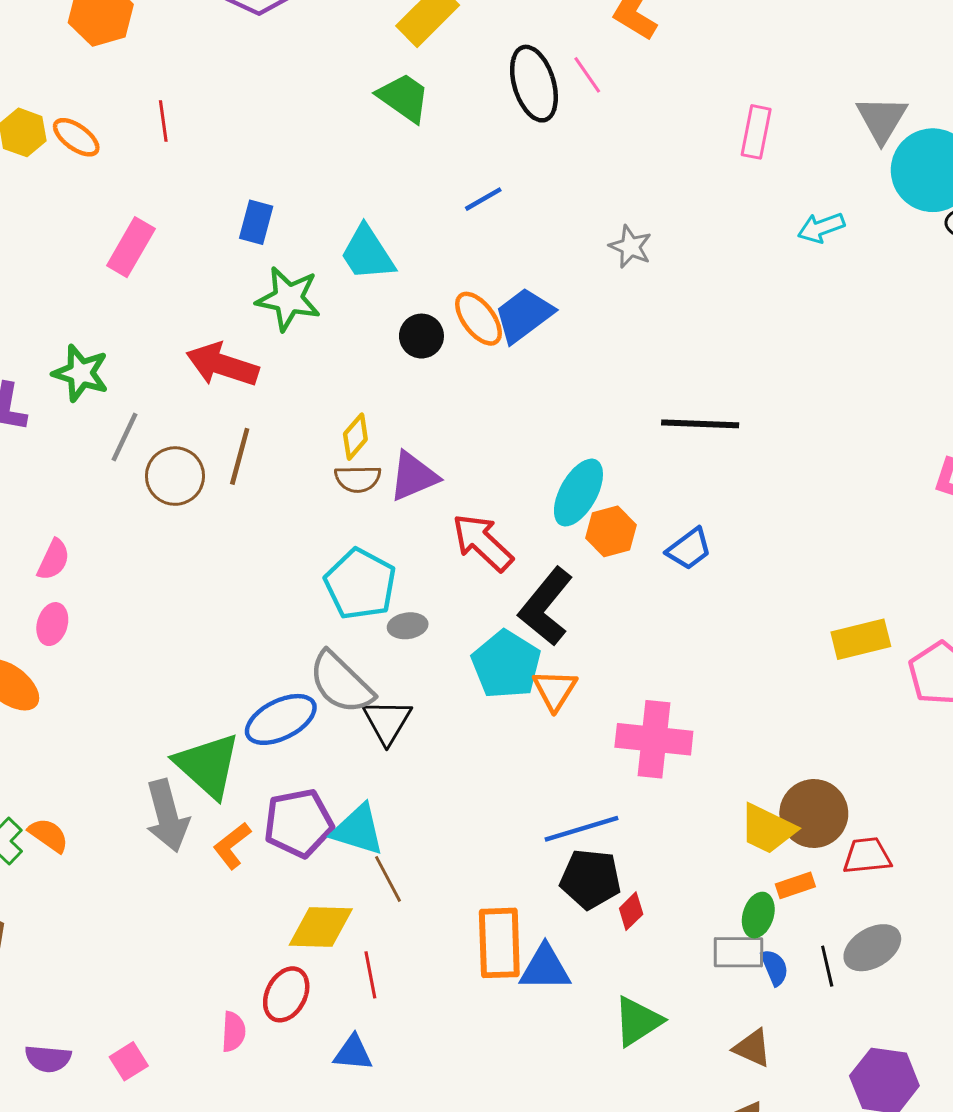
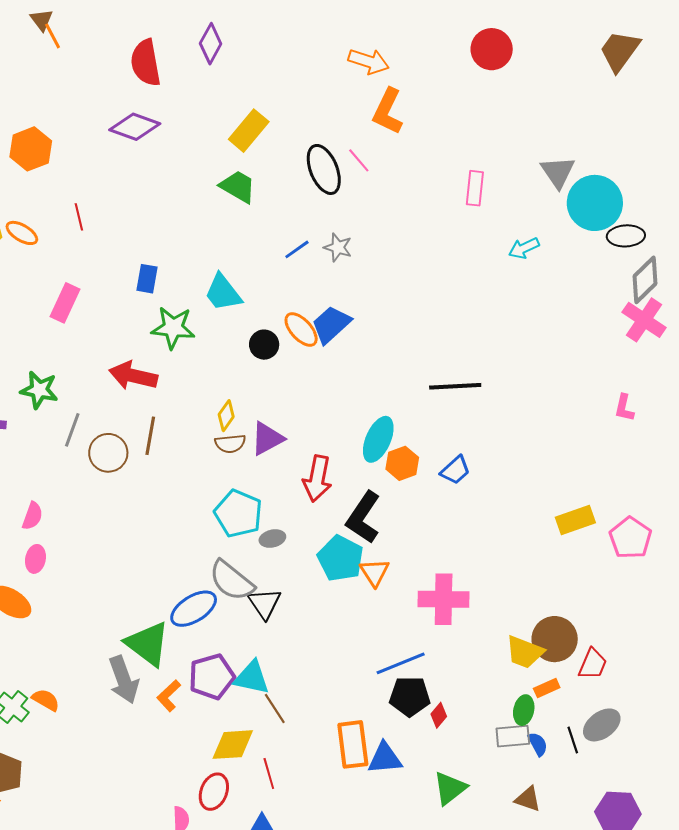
gray star: (630, 247) -> (338, 247), moved
red arrow: (483, 542) -> (317, 478), turned -117
red trapezoid: (867, 856) -> (593, 664), turned 124

